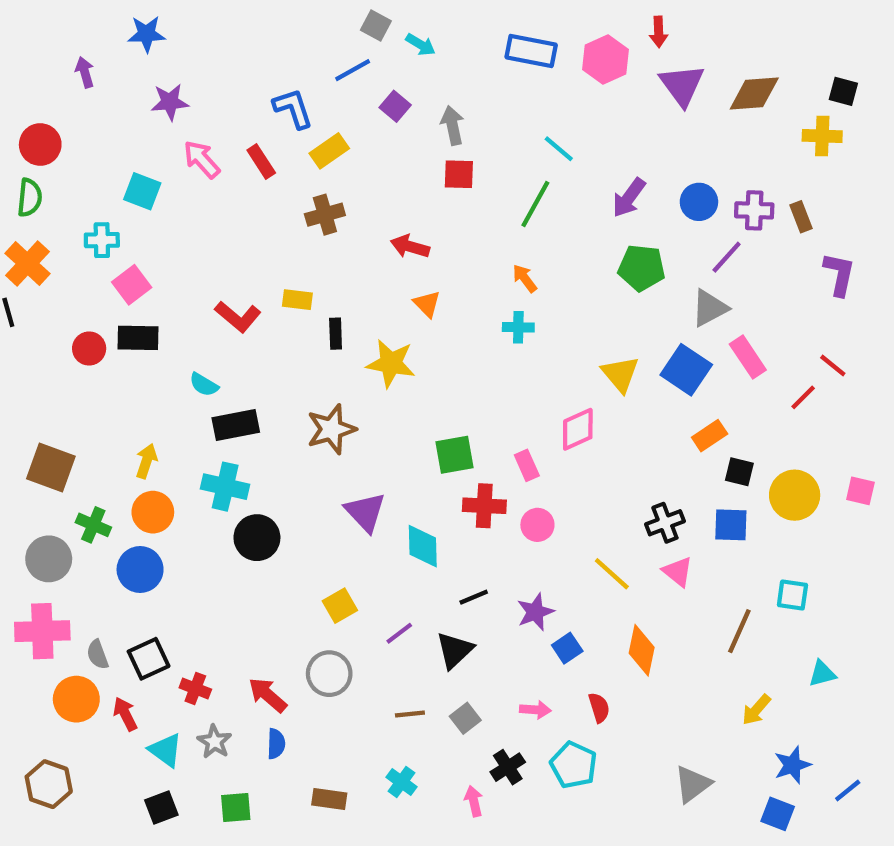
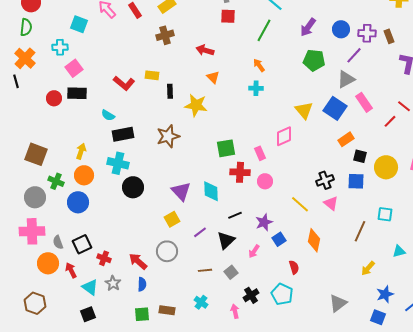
purple triangle: (365, 512) -> (181, 191), moved
pink arrow: (535, 710) -> (254, 251), moved, turned 120
green square: (236, 807) -> (142, 314), moved

